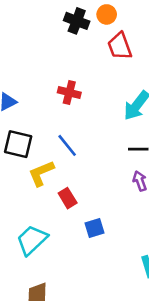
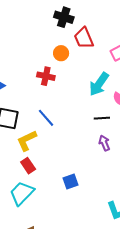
orange circle: (107, 14) -> (61, 53), moved
black cross: (77, 21) -> (64, 17), moved
red rectangle: (68, 198) -> (28, 166), moved

